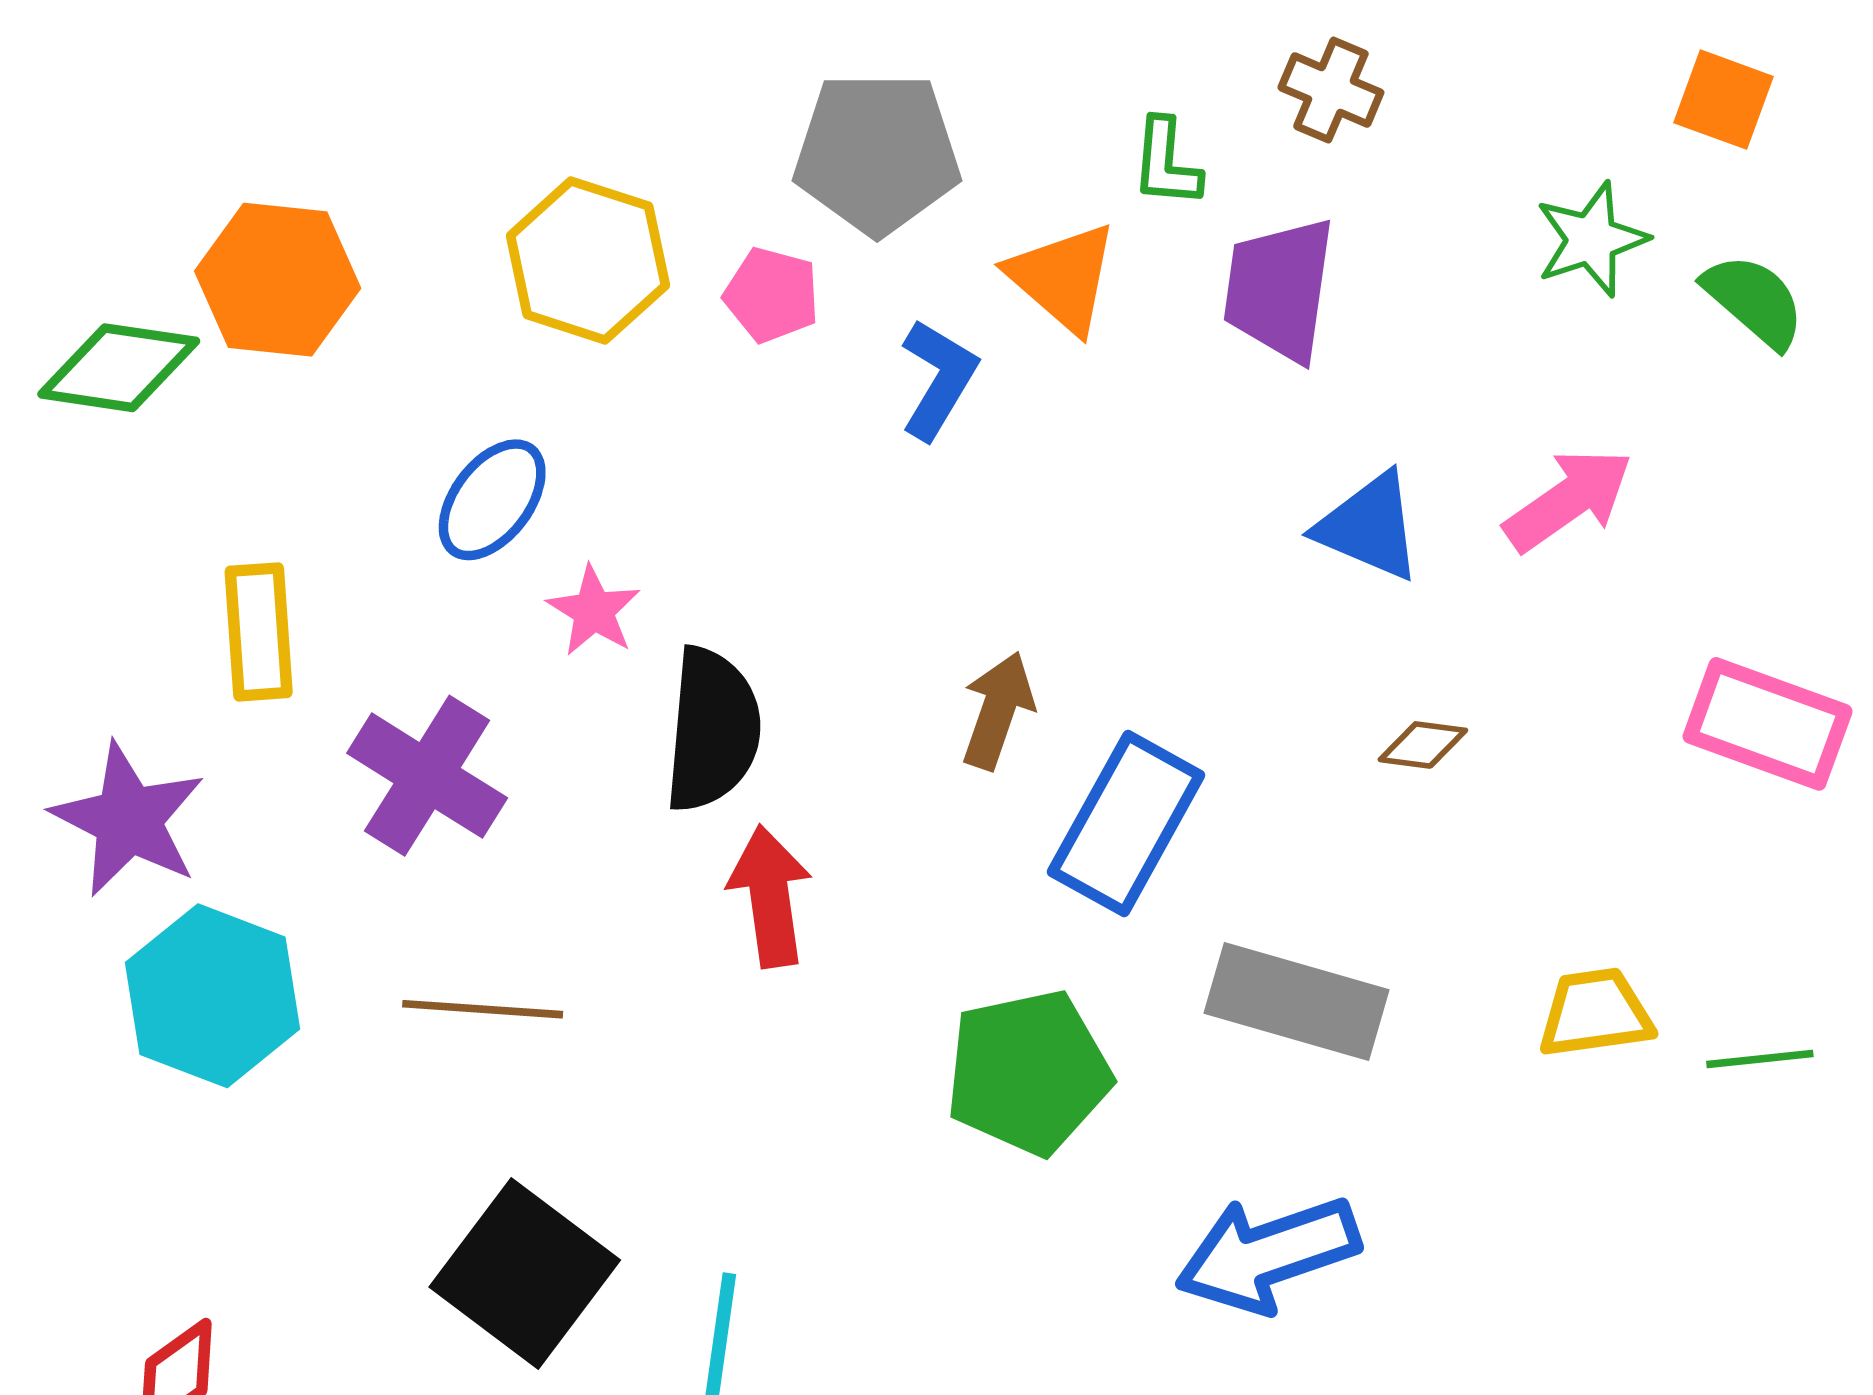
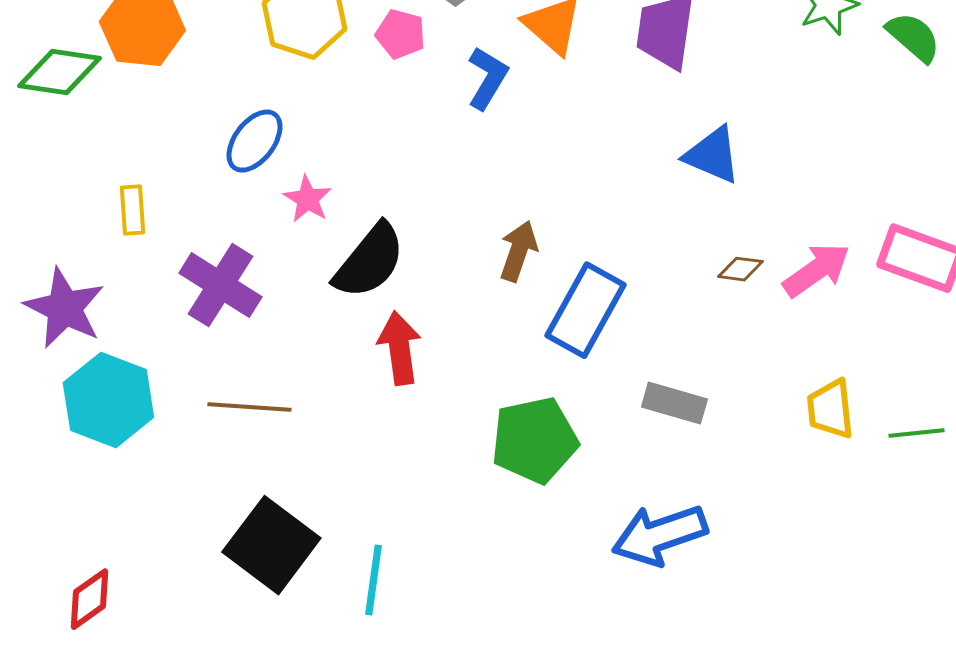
pink arrow: (1568, 500) -> (816, 270), moved
yellow rectangle: (259, 632) -> (132, 210), size x0.7
black semicircle: (712, 730) -> (369, 261), turned 34
gray rectangle: (1296, 1002) -> (674, 403), size x0.7
yellow trapezoid: (1595, 1013) -> (830, 409), turned -88

